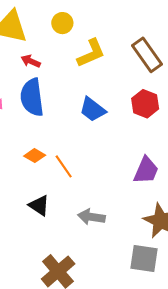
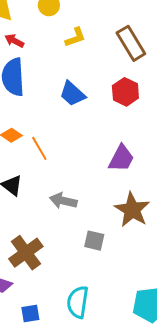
yellow L-shape: (91, 53) -> (75, 37), size x0.7
gray square: (144, 259) -> (94, 241), moved, size x0.7

